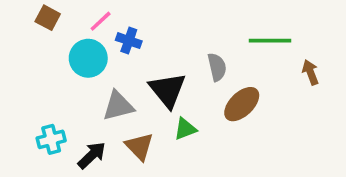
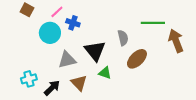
brown arrow: (311, 72) -> (176, 41), size x1.6
green triangle: (185, 129) -> (105, 73), turned 40

